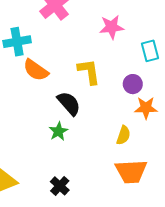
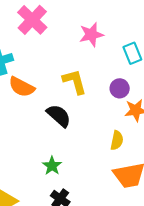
green star: (58, 131) -> (52, 166), moved

